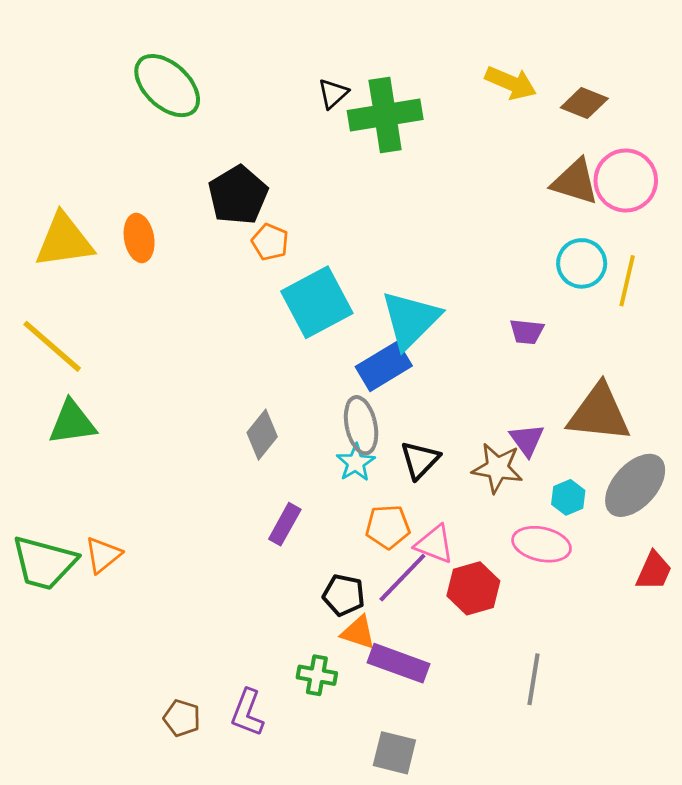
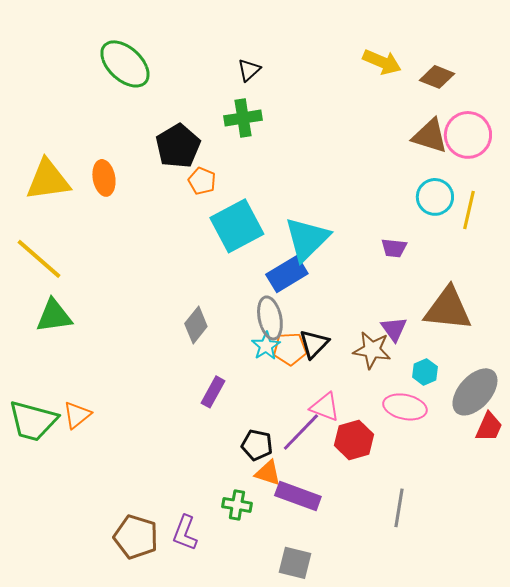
green cross: (385, 115) -> (243, 118), moved, size x0.7
gray ellipse: (635, 485) -> (475, 392), moved
orange pentagon: (388, 527) -> (290, 349), moved
brown pentagon: (182, 718) -> (136, 537), size x1.6

